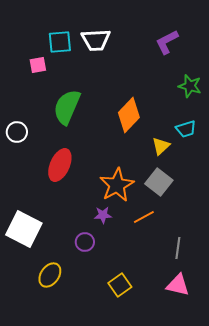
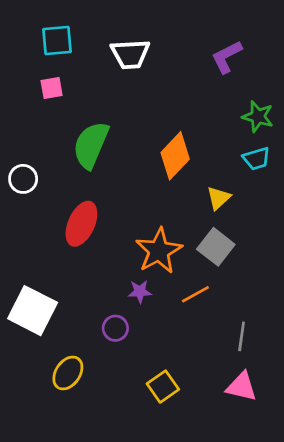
cyan square: (60, 42) -> (57, 41), moved
cyan trapezoid: (186, 129) -> (256, 159), moved

